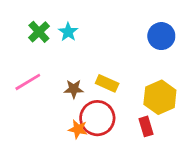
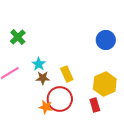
cyan star: (68, 32) -> (39, 64), moved
yellow rectangle: (107, 83) -> (67, 74), turned 42

